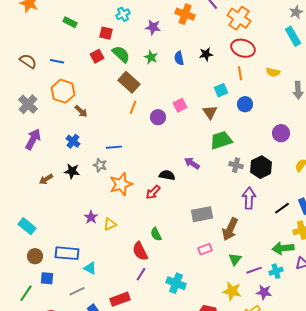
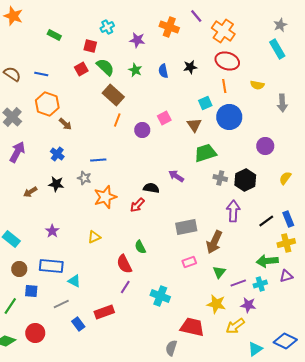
blue circle: (245, 104) -> (229, 117), size x1.6
purple star: (91, 217) -> (52, 231), moved

